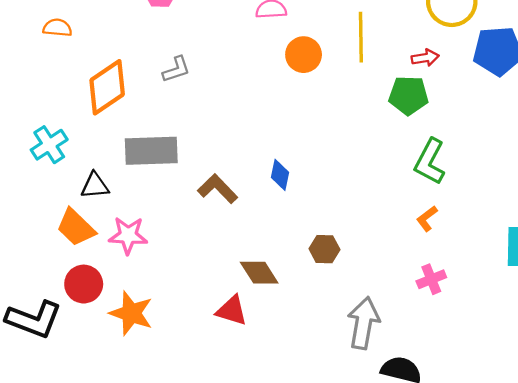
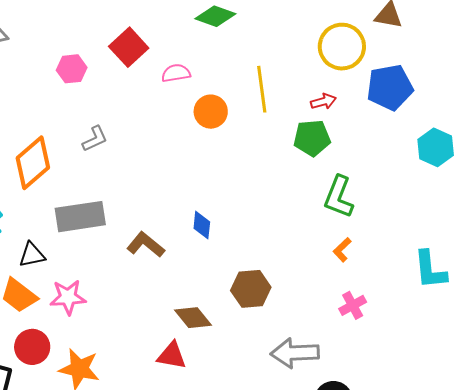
brown hexagon: (324, 249) -> (251, 289), size x1.4
gray arrow: (363, 323) -> (295, 353), turned -96

